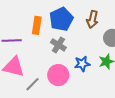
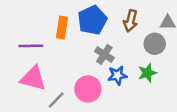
gray cross: (58, 45) -> (104, 54), moved

